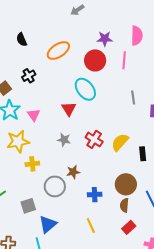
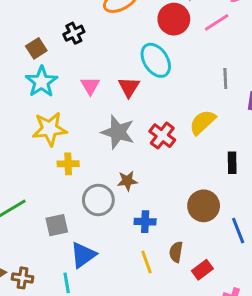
pink line: (124, 60) -> (217, 22), turned 48
pink triangle: (34, 115) -> (90, 86), moved
gray star: (64, 140) -> (118, 132), size x1.6
yellow semicircle: (120, 142) -> (202, 122), moved
blue cross: (95, 195) -> (145, 222), moved
brown semicircle: (124, 205) -> (176, 252), moved

